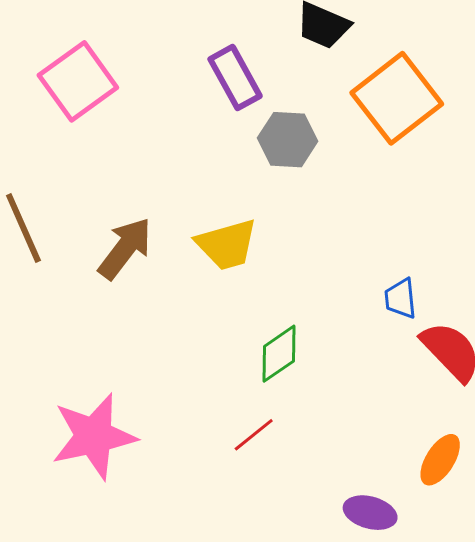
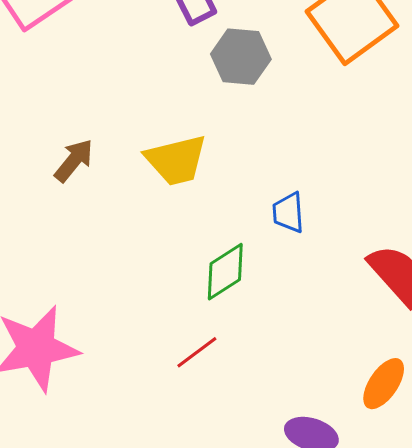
brown arrow: (125, 248) -> (74, 160), size x0.7
blue trapezoid: (401, 298) -> (288, 213), moved

